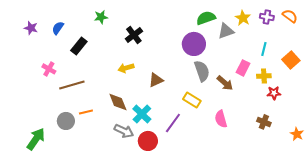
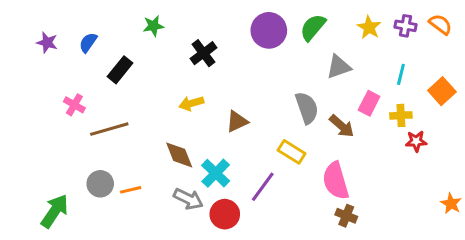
green semicircle: (206, 18) -> (313, 27), turned -30
gray triangle: (226, 31) -> (339, 67), moved
purple circle: (194, 44) -> (269, 30), moved
orange line: (86, 112) -> (131, 190), moved
pink semicircle: (221, 119) -> (336, 181), size x1.4
brown cross: (264, 122) -> (346, 216), moved

